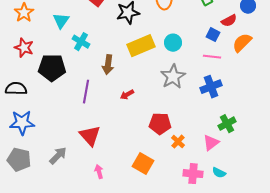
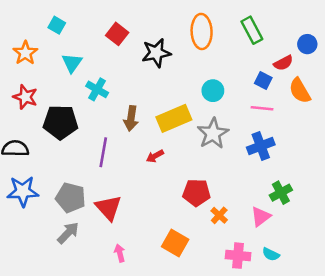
orange semicircle: (242, 43) -> (300, 91), turned -75
yellow rectangle: (141, 46) -> (174, 118), moved
gray pentagon: (19, 160) -> (71, 198), moved

